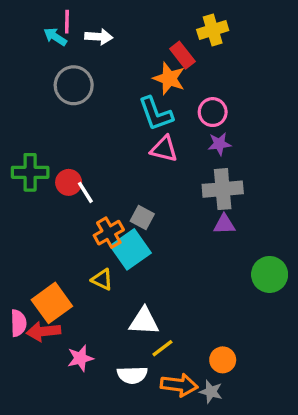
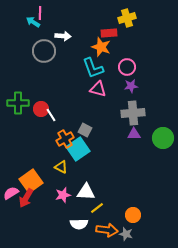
white arrow: (99, 37) -> (63, 36), moved
red rectangle: (182, 55) -> (109, 33), turned -56
green circle: (270, 274) -> (163, 138), moved
pink semicircle: (18, 323) -> (11, 193), turned -119
red arrow: (44, 331) -> (26, 198), turned -54
pink star: (80, 358) -> (63, 195), moved

